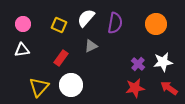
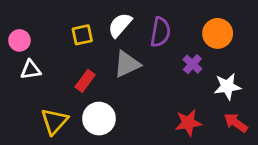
pink circle: (23, 24) -> (19, 40), moved
yellow square: (59, 25) -> (82, 35), turned -35
gray triangle: (91, 46) -> (127, 64), size x1.5
purple cross: (138, 64) -> (192, 64), moved

